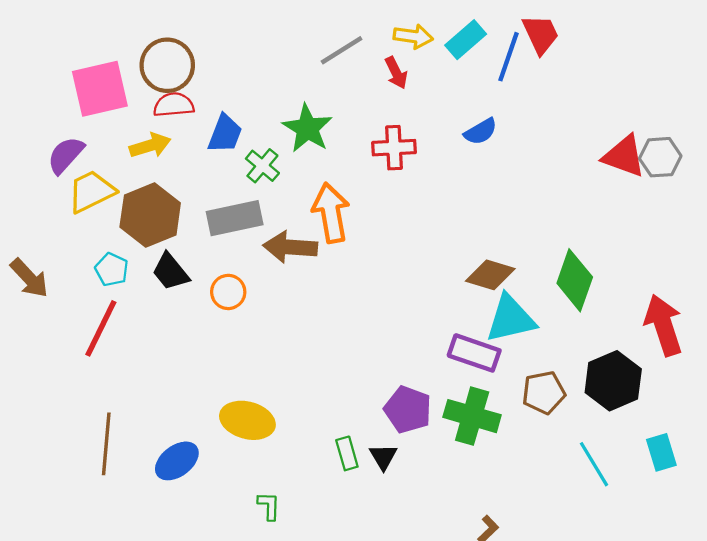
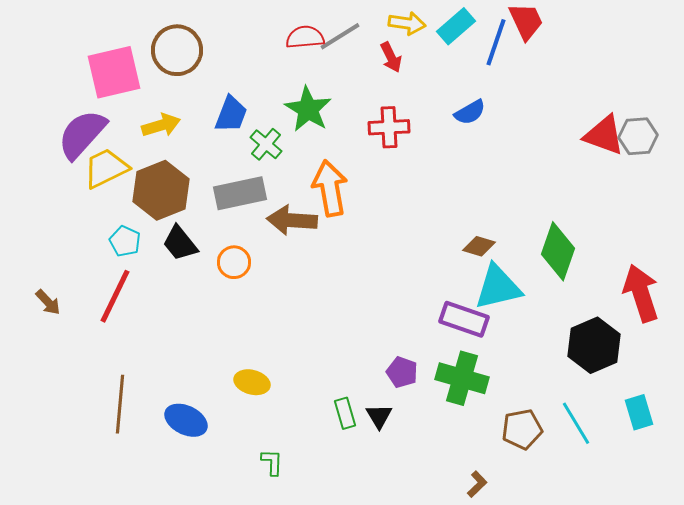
red semicircle: (174, 105) -> (305, 37), moved
purple semicircle: (66, 155) -> (82, 134), size x1.4
brown diamond: (490, 275) -> (479, 246), size x0.7
brown arrow: (29, 278) -> (48, 302), moved, size x0.7
brown pentagon: (544, 393) -> (522, 429), moved
purple pentagon: (408, 410) -> (402, 372), size x0.7
yellow ellipse: (247, 420) -> (252, 382), size x0.7
blue ellipse: (177, 461) -> (186, 420), turned 63

